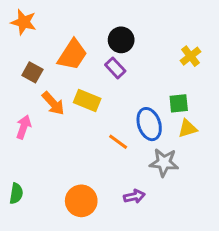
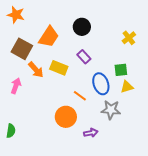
purple rectangle: (115, 68) -> (84, 57), moved
brown square: (32, 72) -> (22, 49), size x1.5
orange circle: (81, 201) -> (66, 117), moved

